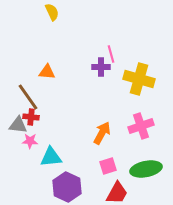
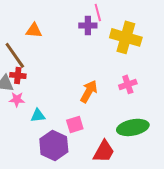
pink cross: (141, 126) -> (128, 84), size x0.7
cyan triangle: (51, 157) -> (38, 115), size x0.7
pink square: (108, 166) -> (75, 124), moved

